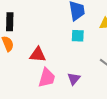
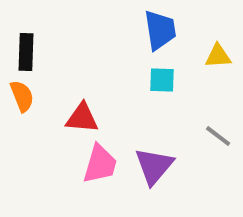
purple triangle: (74, 79) -> (154, 166), size x1.5

